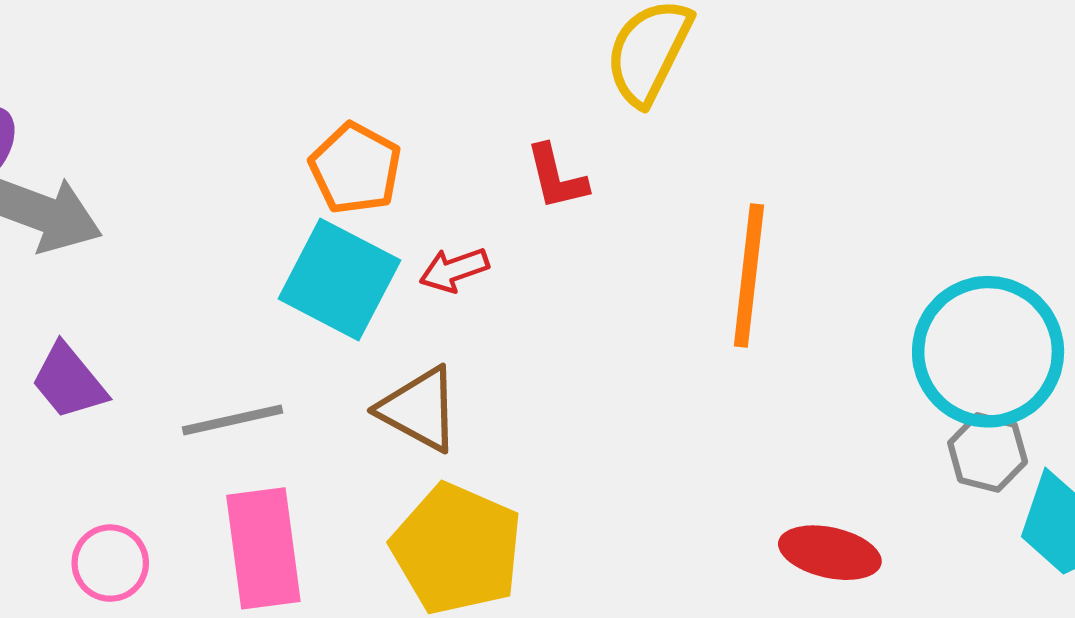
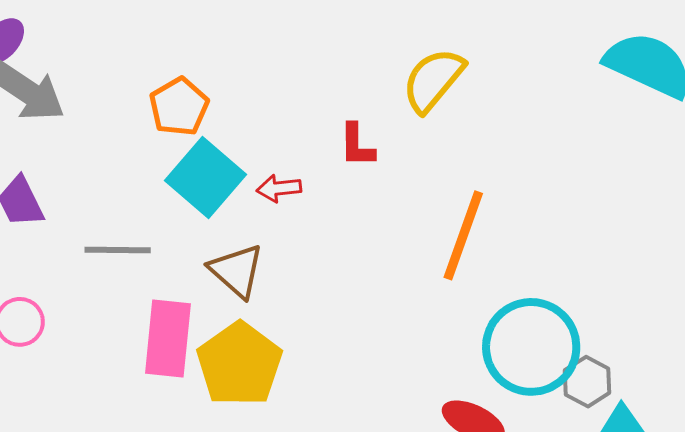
orange pentagon: (355, 168) -> (179, 107), moved
cyan circle: (988, 352) -> (531, 347), moved
pink rectangle: (263, 548) -> (168, 338), moved

